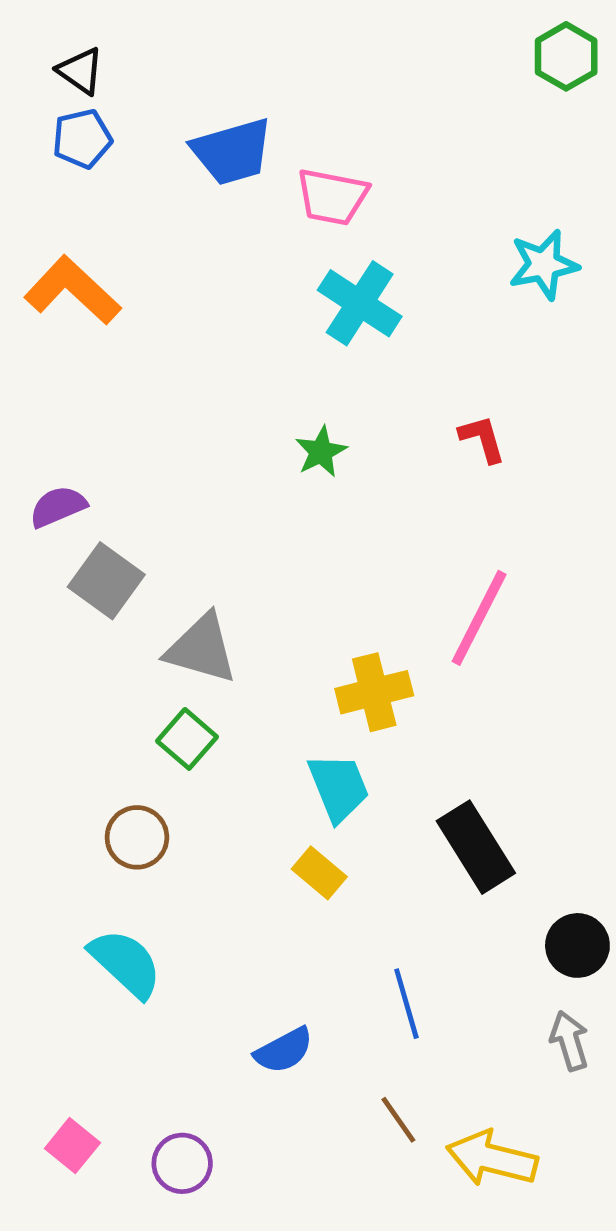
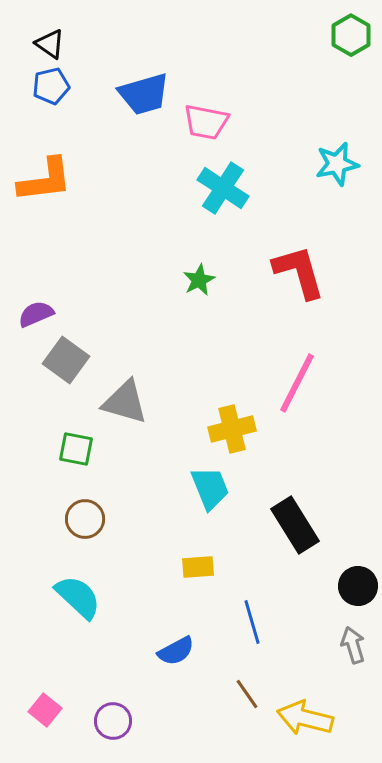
orange L-shape: (72, 290) -> (45, 180), turned 130
red L-shape: (482, 439) -> (299, 272), size x1.8
green square: (187, 739) -> (76, 449), moved, turned -30
yellow rectangle: (319, 873) -> (198, 567), moved, turned -44

